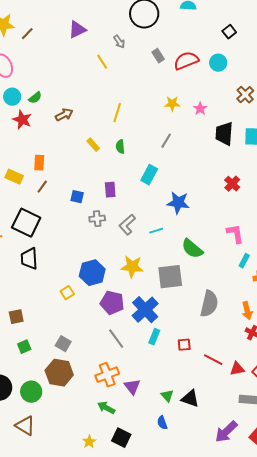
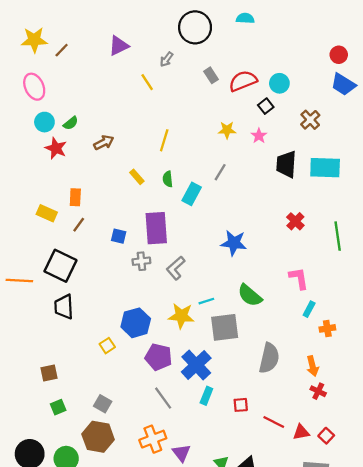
black square: (229, 32) -> (266, 106), moved
gray arrow: (119, 42) -> (167, 59), turned 72
cyan rectangle: (149, 175) -> (192, 194), moved
purple rectangle: (110, 190) -> (156, 228), size x1.8
cyan line: (156, 231) -> (206, 301), moved

